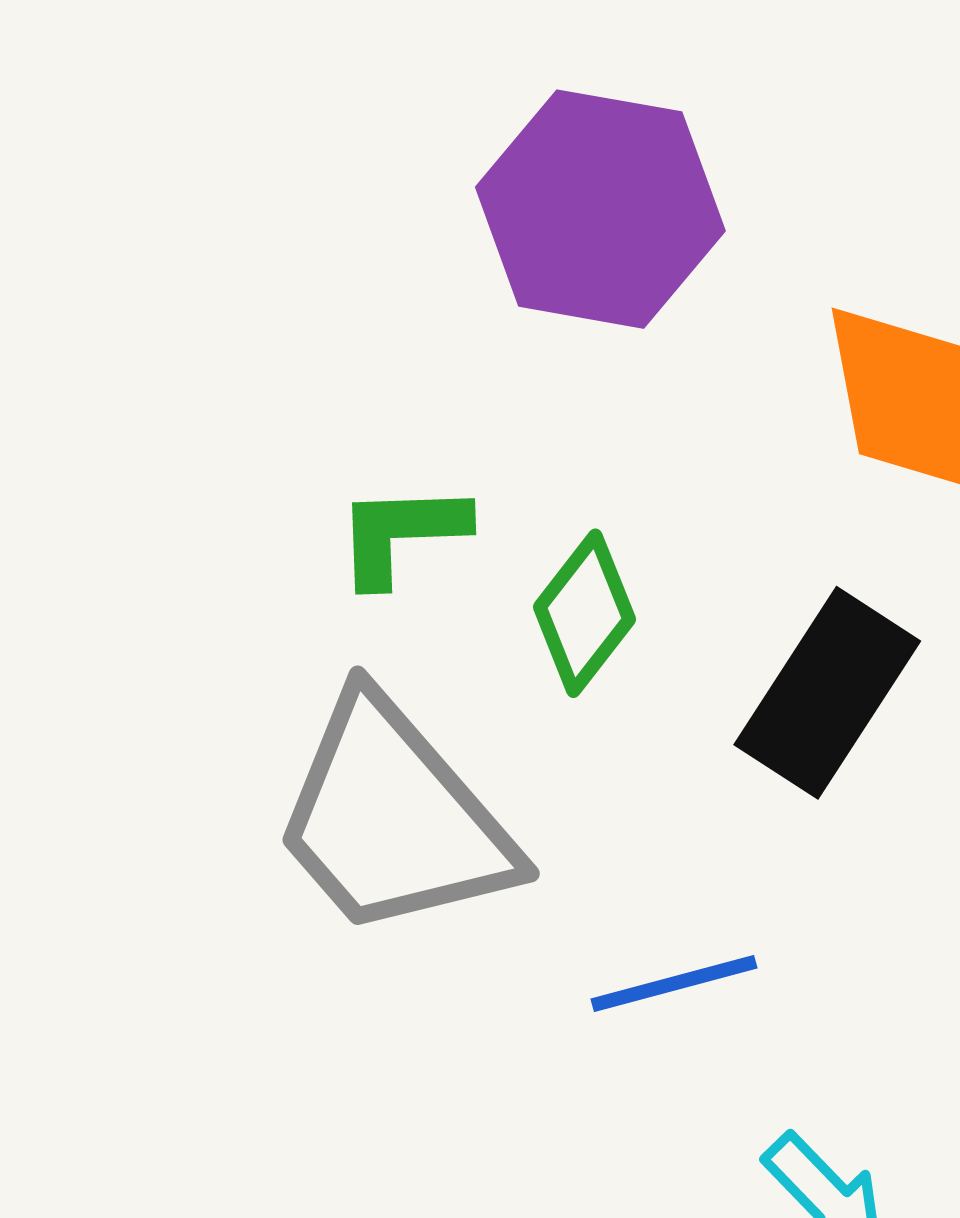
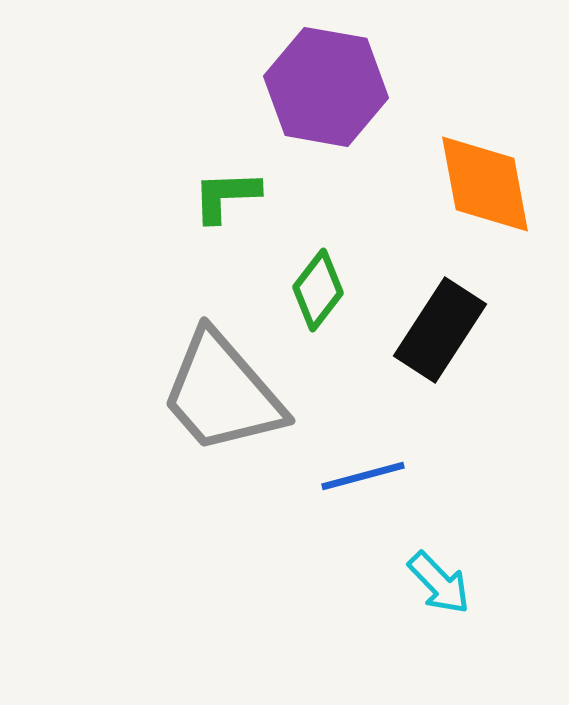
green L-shape: (401, 534) -> (226, 196), moved

